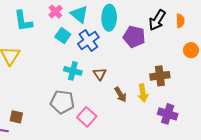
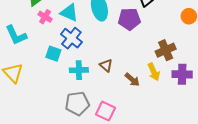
cyan square: (63, 36) -> (53, 54), moved
blue cross: (88, 41) -> (71, 38), moved
purple cross: (168, 114) -> (182, 74), moved

